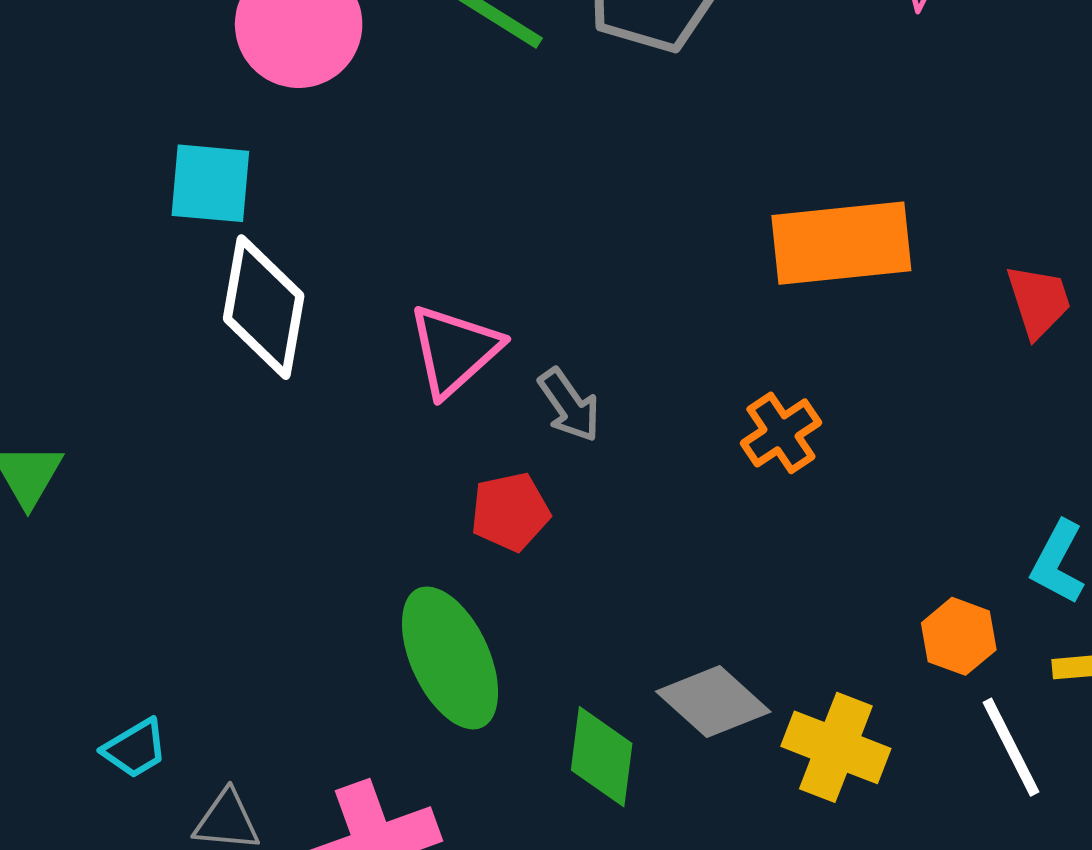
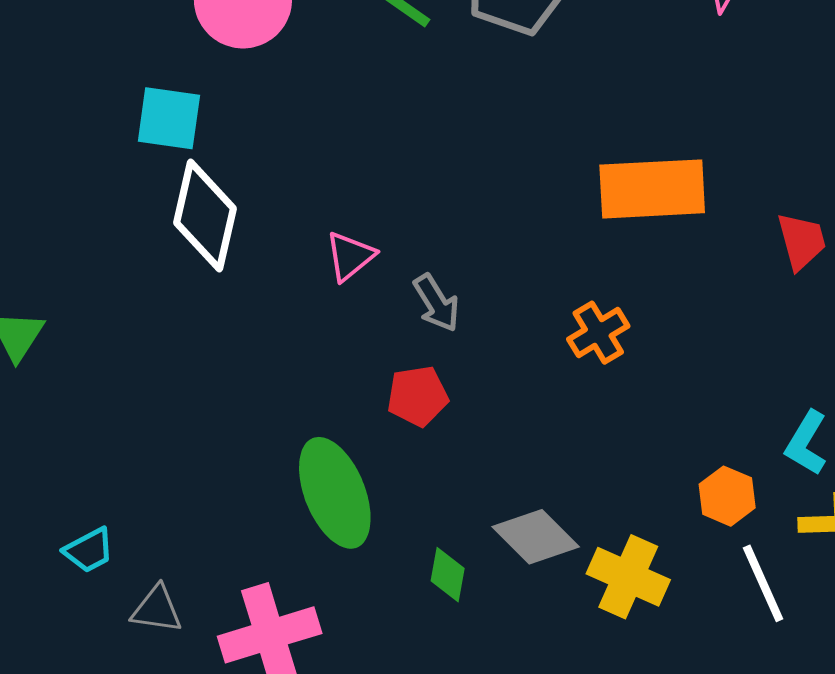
pink triangle: (454, 350) -> (350, 256), size x0.7
red pentagon: (510, 512) -> (418, 396), moved
green diamond: (602, 757) -> (448, 575), size x0.7

